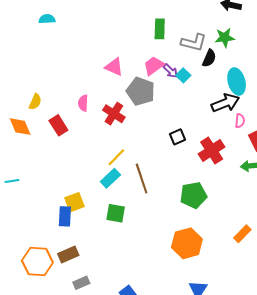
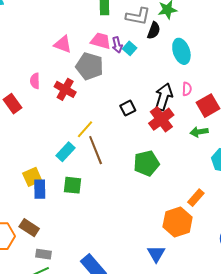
pink trapezoid: (154, 66) -> (101, 41), turned 55
purple arrow: (170, 71) -> (117, 45), turned 35
black arrow: (225, 103) -> (164, 97), moved, turned -48
yellow line: (116, 157) -> (85, 129), moved
blue rectangle: (65, 216) -> (40, 189), moved
orange hexagon: (187, 243) -> (178, 222), moved
brown rectangle: (68, 255) -> (29, 228), turned 60
gray rectangle: (81, 283) -> (43, 254), turned 35

